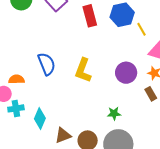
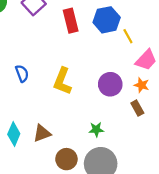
blue semicircle: (47, 64) -> (22, 73), size x0.7
brown triangle: (63, 135) -> (42, 133), moved

